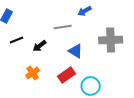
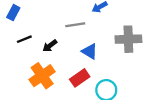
orange cross: (33, 73) -> (42, 76), size x1.6

